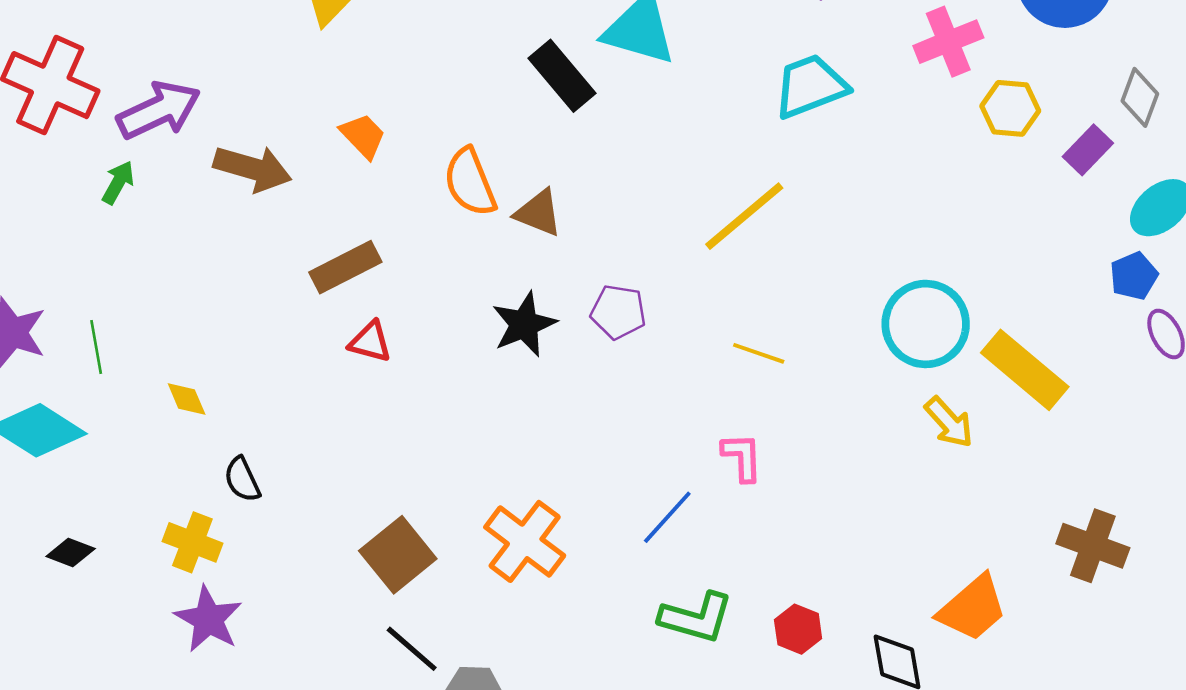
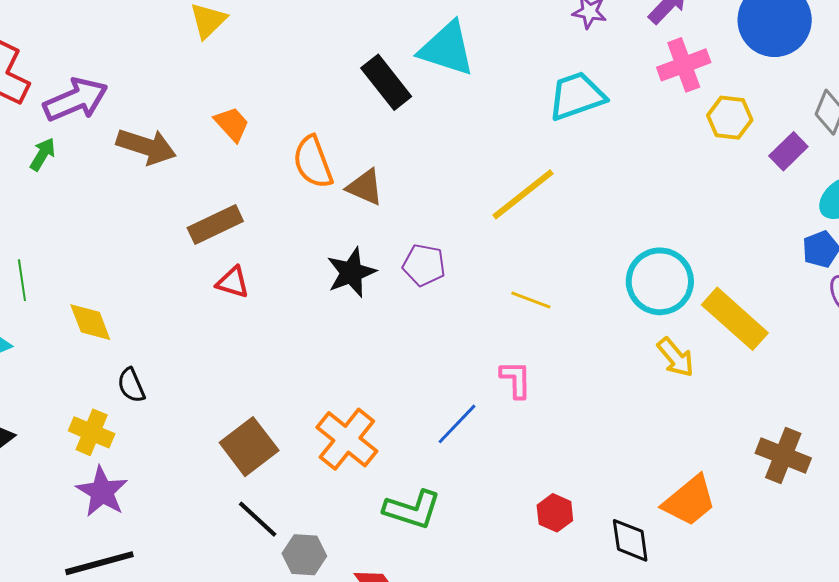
yellow diamond: (187, 399) -> (90, 322), size x1.4
green L-shape: (696, 618) -> (412, 510), moved

